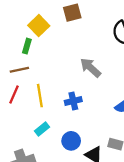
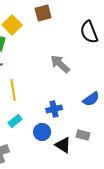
blue cross: (73, 101) -> (54, 109), moved

